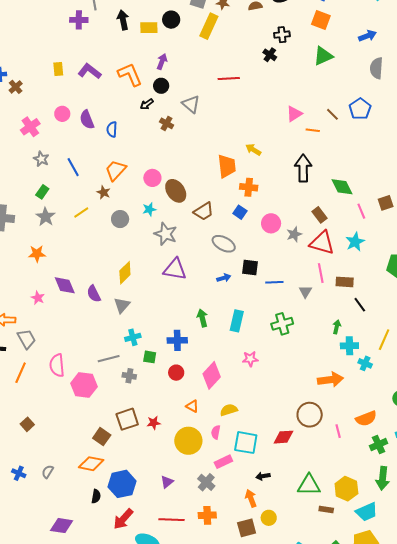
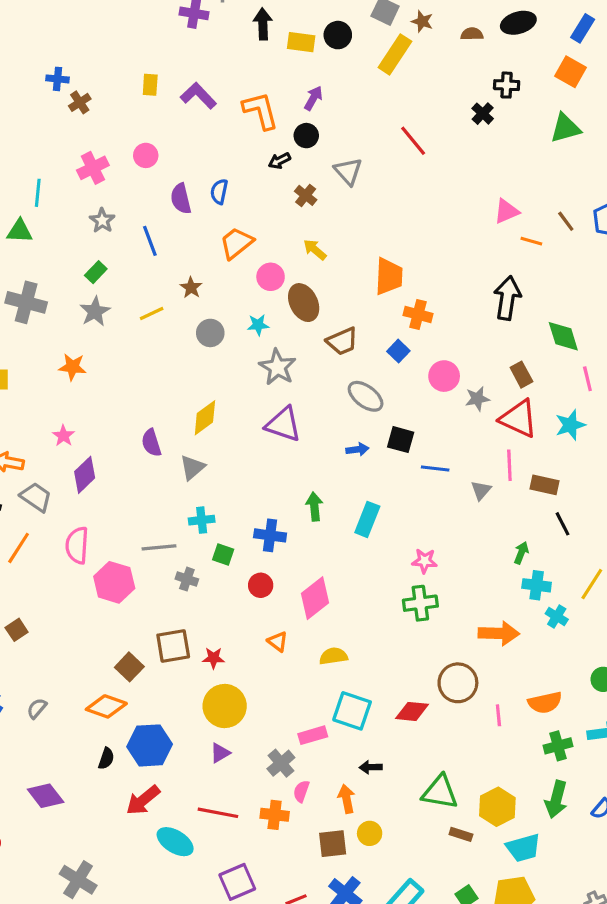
red line: (229, 79) -> (413, 141), turned 45
purple semicircle: (87, 120) -> (181, 199), moved
yellow arrow: (253, 150) -> (315, 250), moved
orange trapezoid: (116, 170) -> (236, 243), moved
purple diamond: (65, 285) -> (85, 475), moved, turned 60
green cross: (282, 324) -> (420, 603), moved
gray trapezoid: (27, 339) -> (36, 497), turned -35
pink star: (250, 359) -> (425, 561), moved
pink semicircle: (216, 432) -> (301, 791), moved
yellow circle: (188, 441) -> (225, 706), moved
purple diamond: (62, 526) -> (46, 796), turned 35

